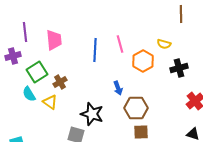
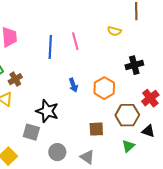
yellow semicircle: (164, 44) -> (114, 31), moved
orange hexagon: (143, 61) -> (104, 88), moved
brown hexagon: (136, 108) -> (127, 115), moved

